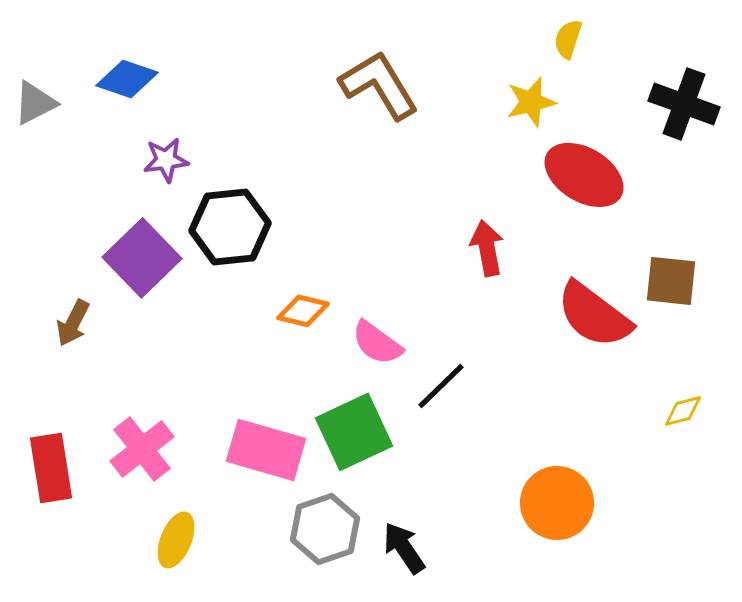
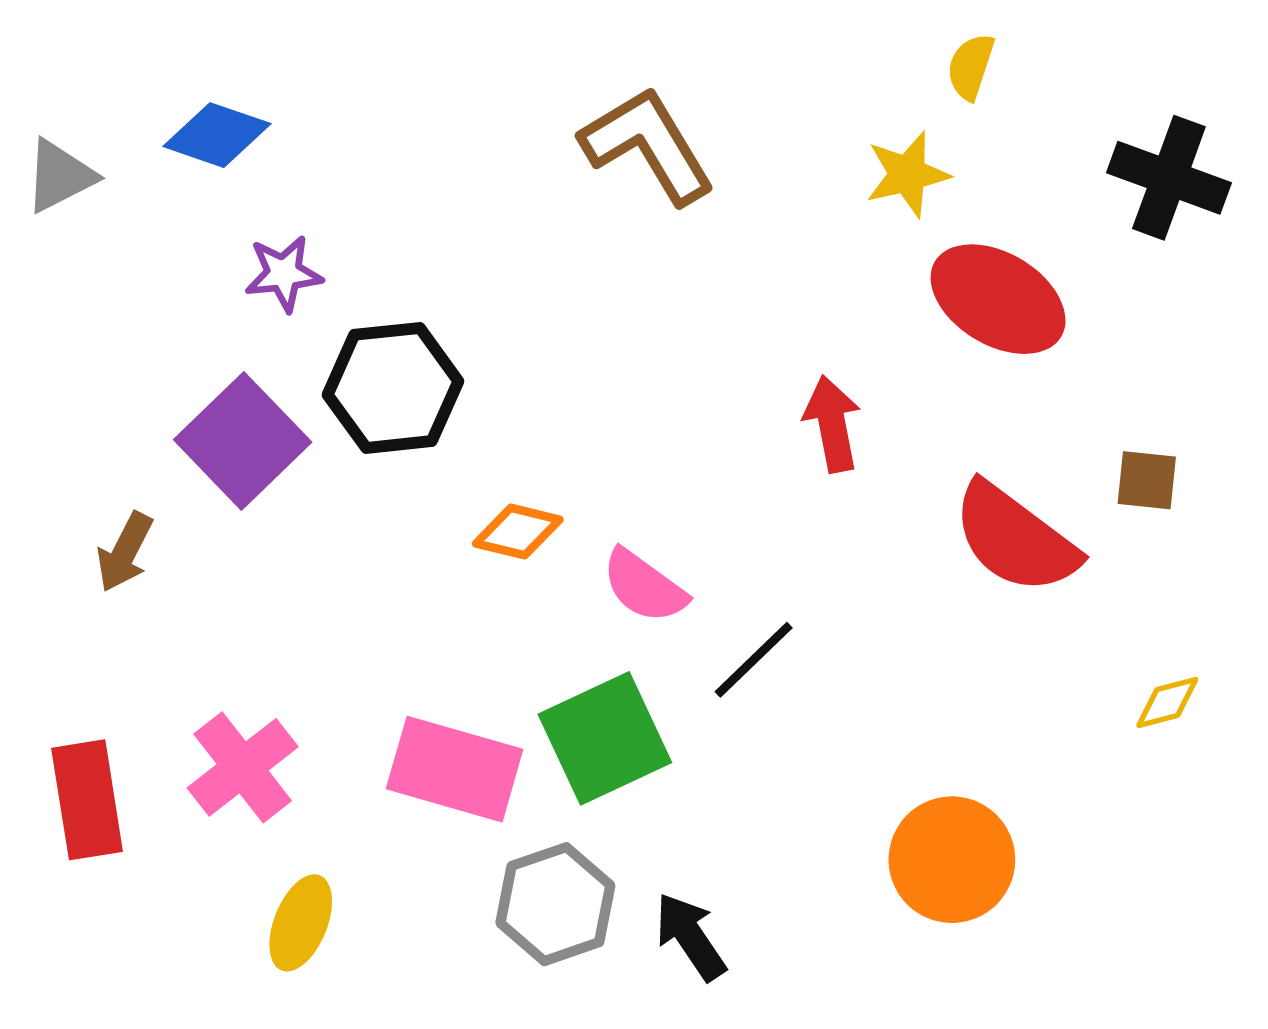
brown square: (671, 281) -> (1147, 480), size x0.7

